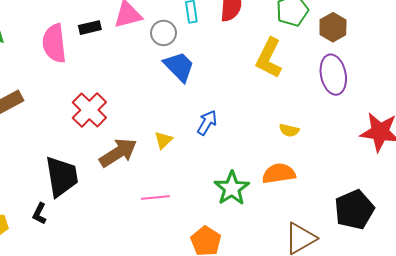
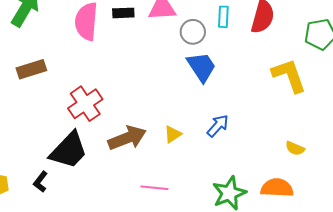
yellow L-shape: (269, 58) -> (289, 75), turned 123
red cross: (89, 110) -> (85, 104), moved
black trapezoid: (62, 177) -> (69, 150), turned 42

